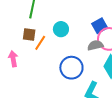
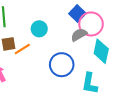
orange line: (40, 43) -> (22, 49), turned 42

